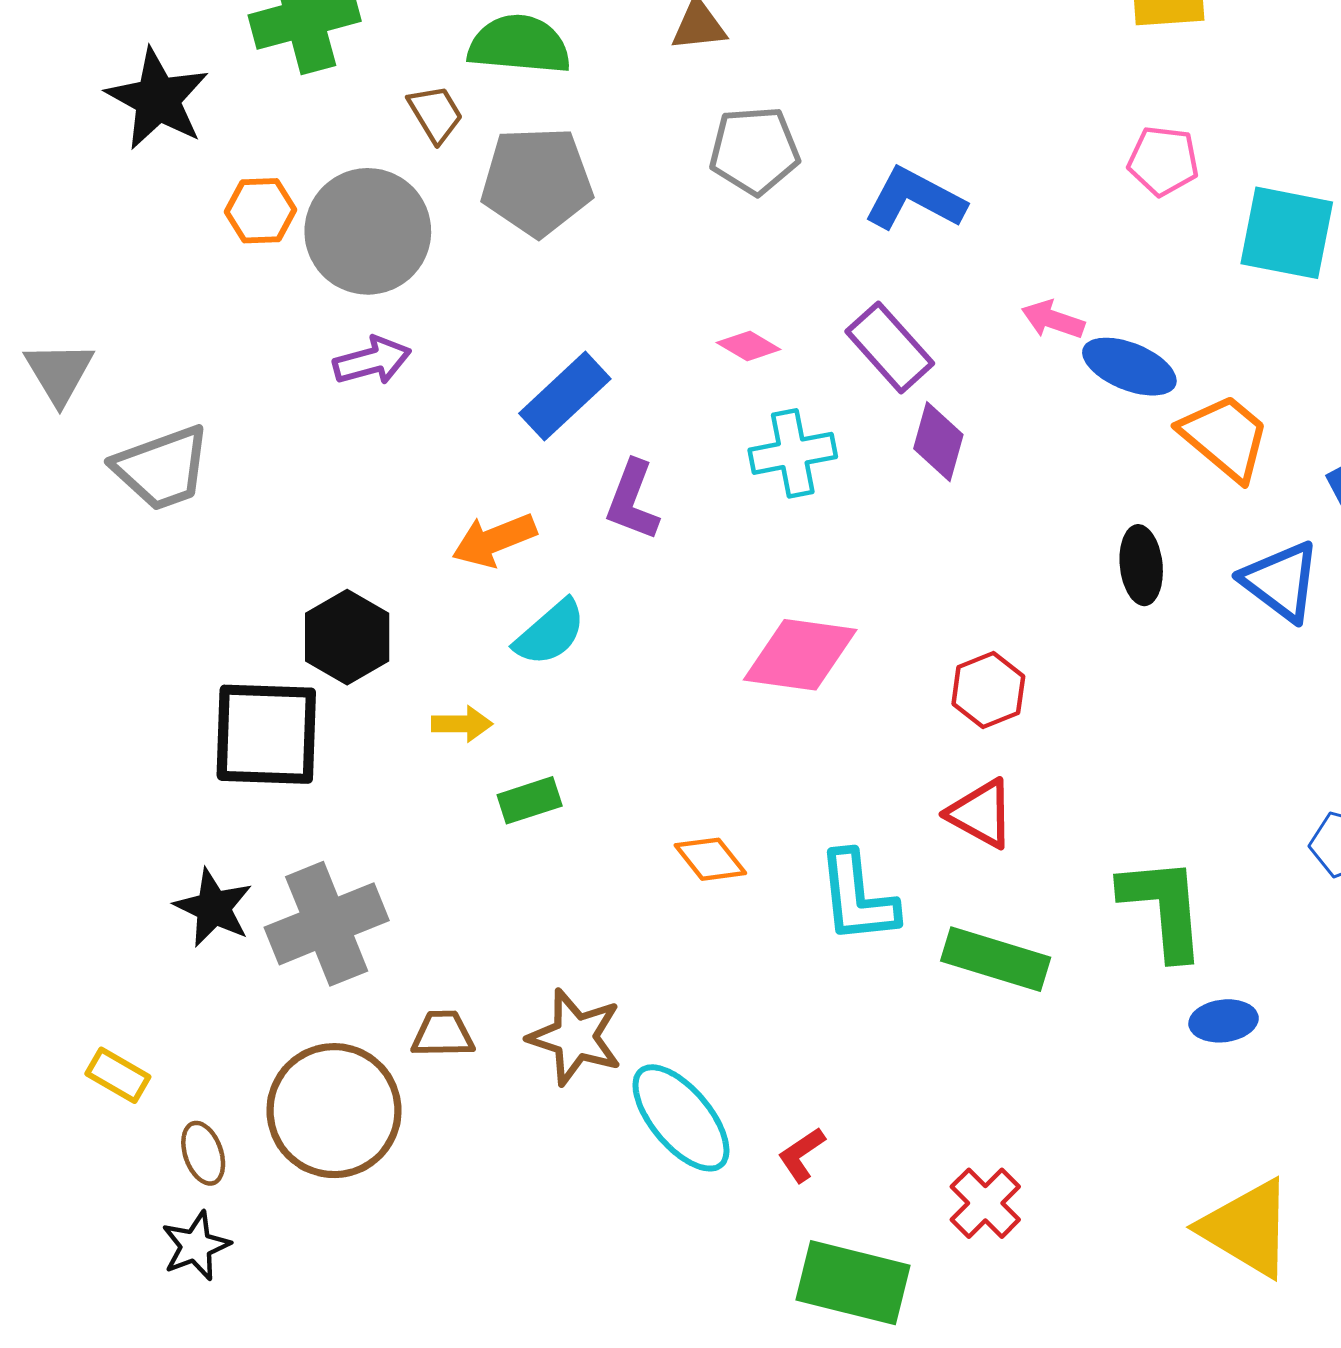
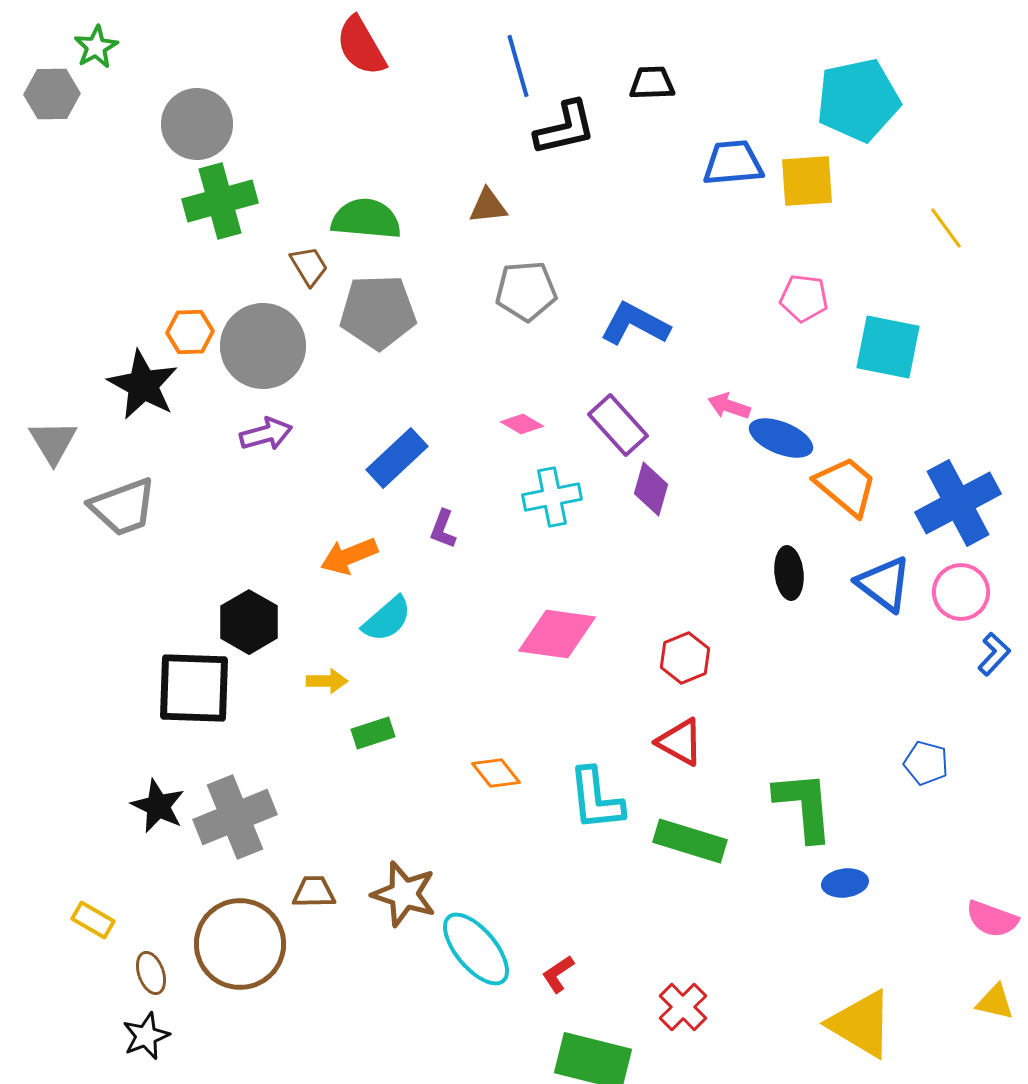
black star: (158, 99) -> (143, 385), moved
purple L-shape: (632, 500) -> (443, 529), size x0.7

